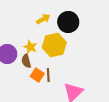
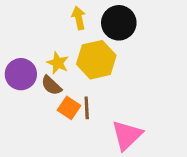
yellow arrow: (43, 19) -> (79, 18), turned -72
brown semicircle: (26, 61) -> (51, 85), turned -32

